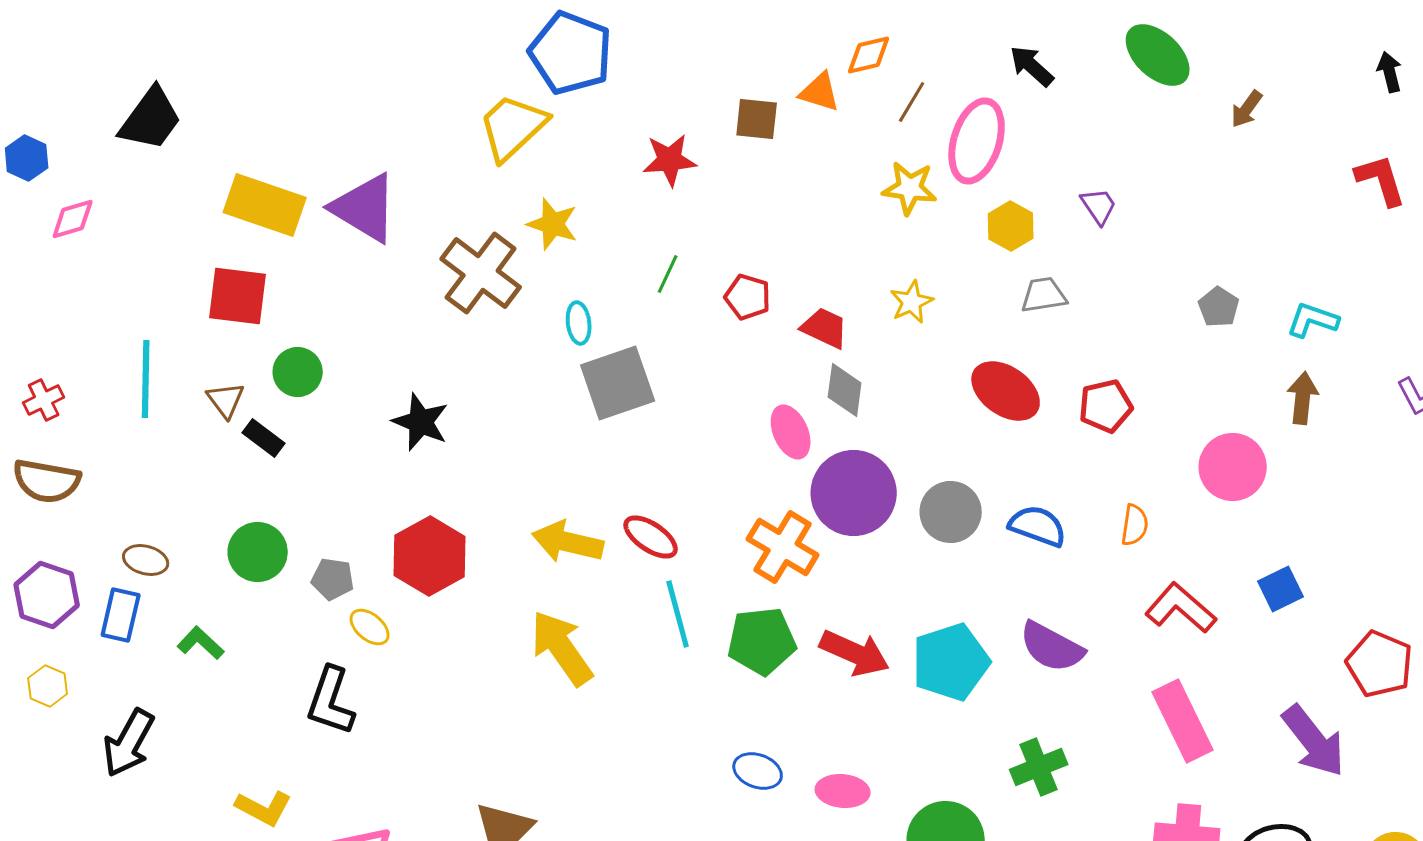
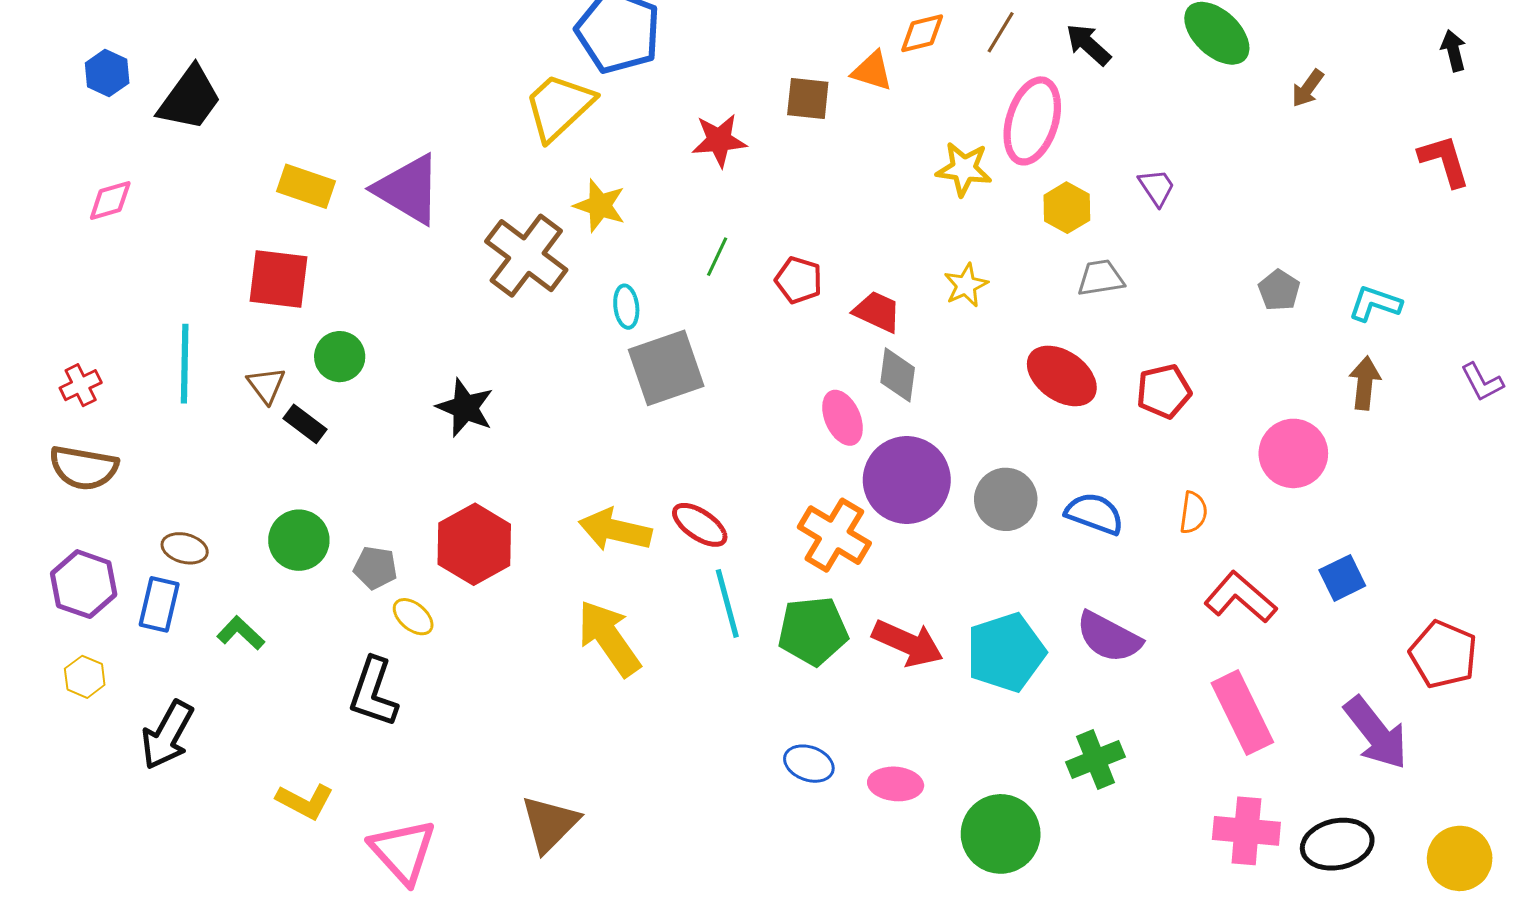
brown line: (912, 102) -> (1001, 32), moved
blue hexagon: (27, 158) -> (107, 73), moved
yellow rectangle: (265, 205) -> (306, 186), size x0.7

